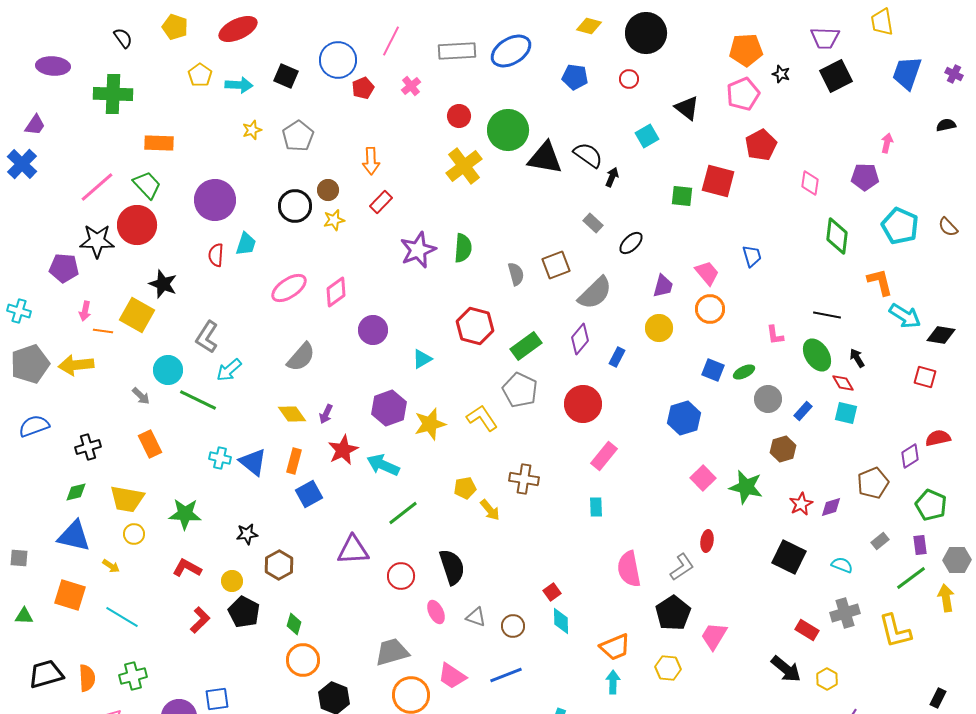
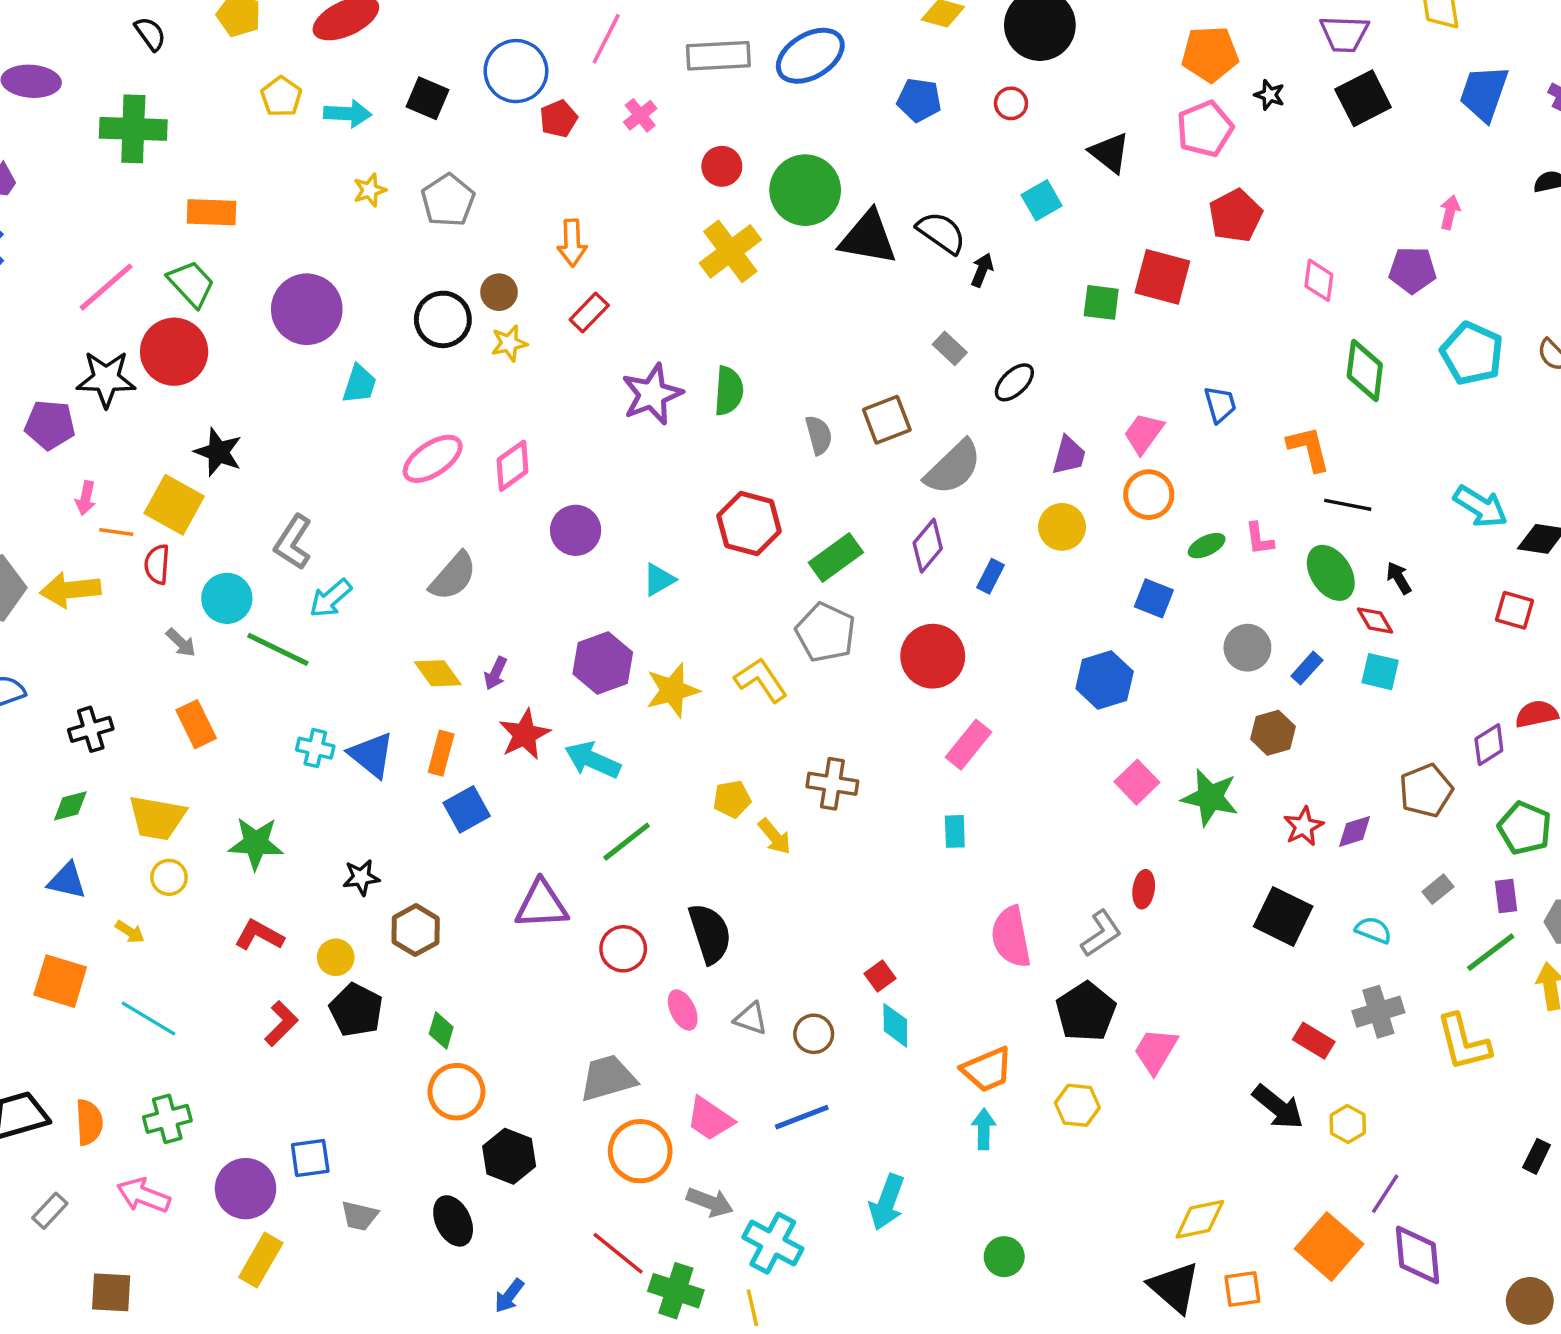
red semicircle: (216, 255) -> (157, 564), moved
pink trapezoid: (707, 273) -> (1144, 433), turned -104
orange L-shape: (880, 282) -> (1309, 449), moved
green ellipse: (744, 372) -> (1207, 546), moved
blue triangle: (74, 536) -> (67, 881), size x0.7

